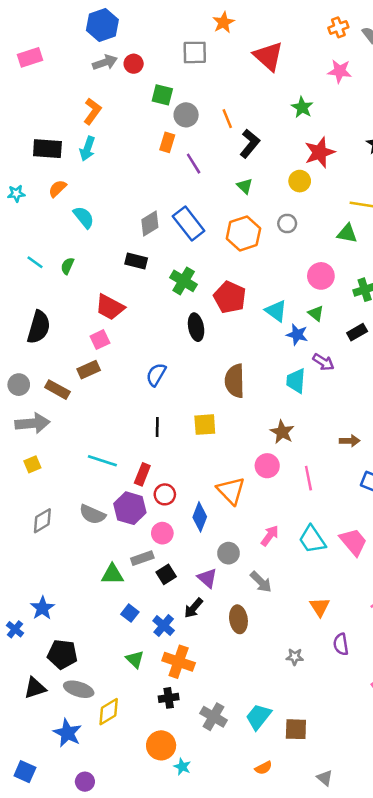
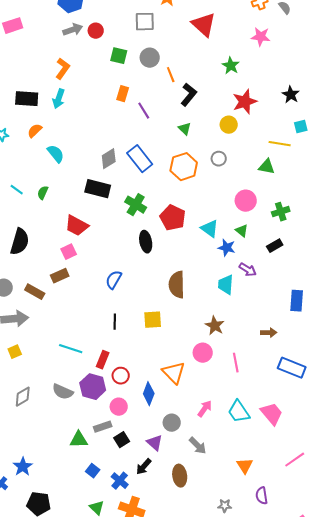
gray circle: (186, 115) -> (150, 58), moved
black rectangle: (136, 261) -> (98, 189), size x1.4

